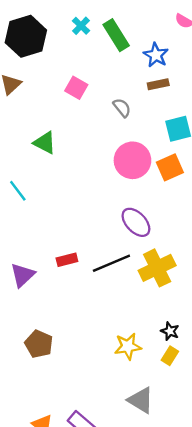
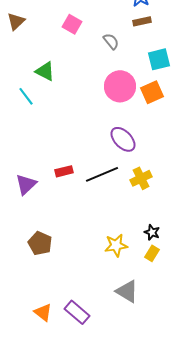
cyan line: (18, 191) -> (26, 96), moved
yellow cross: (157, 268) -> (141, 178), size x0.7

